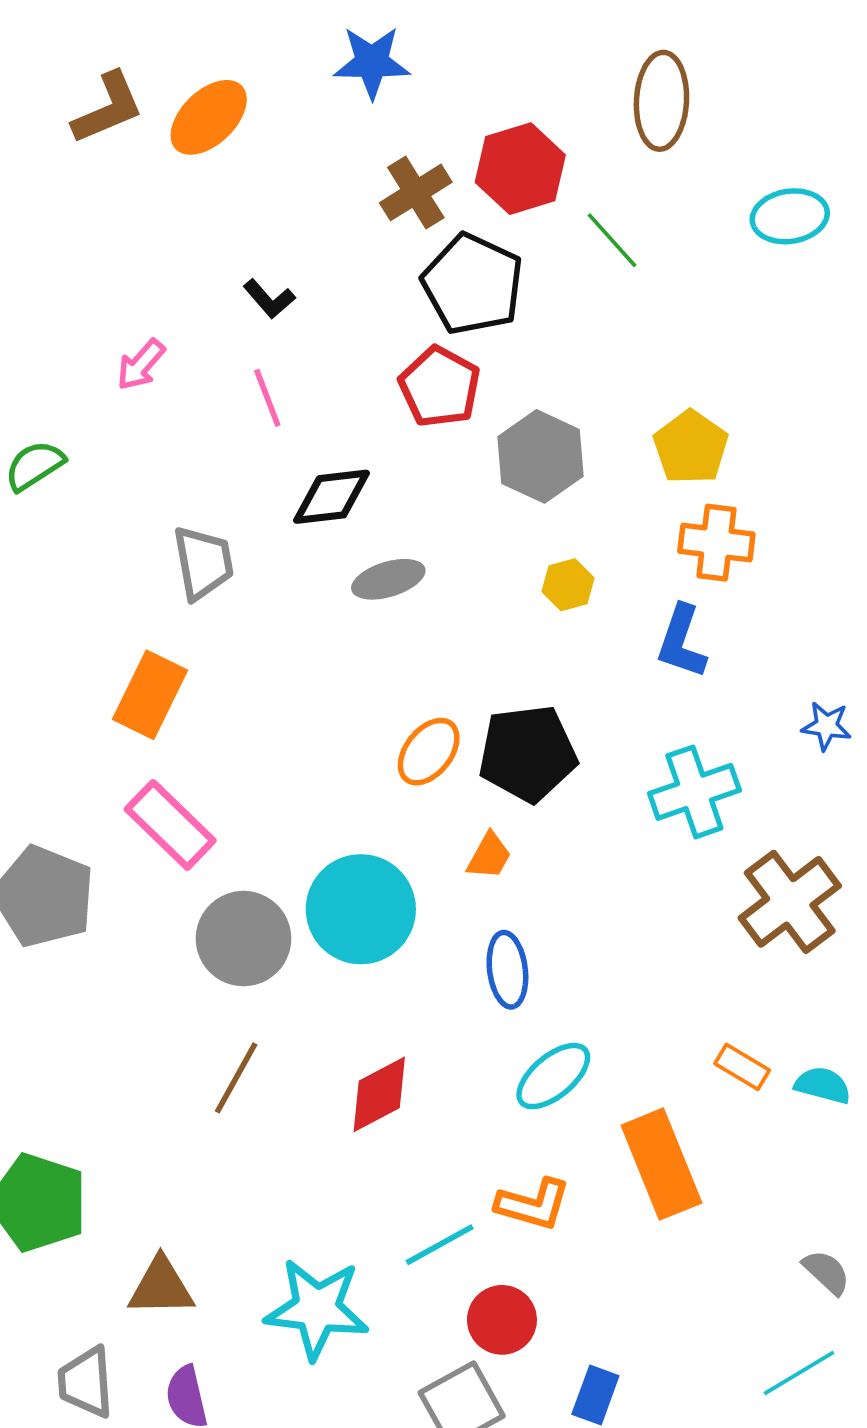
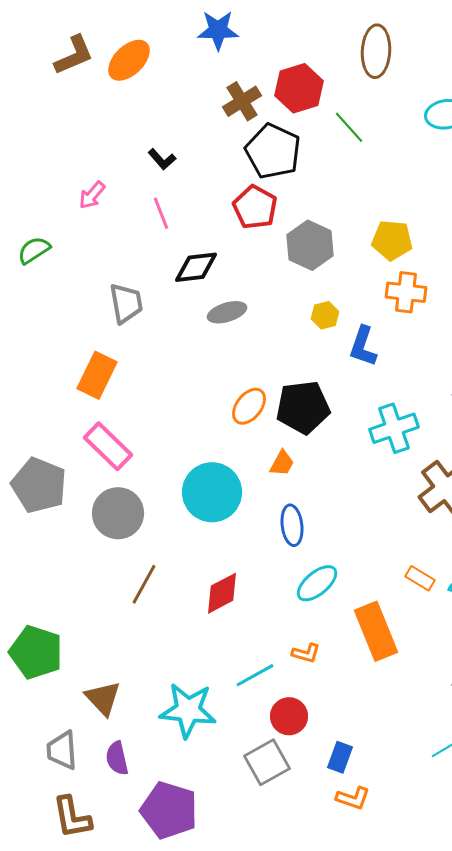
yellow pentagon: (691, 447) -> (392, 240), turned -30
blue L-shape: (682, 642) -> (363, 346), moved
gray circle: (243, 939) -> (118, 513), moved
orange L-shape: (533, 1204) -> (306, 653), size x0.7
brown triangle: (161, 1287) -> (103, 698), turned 48

